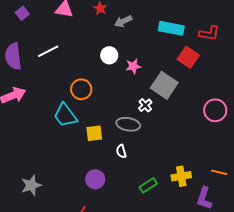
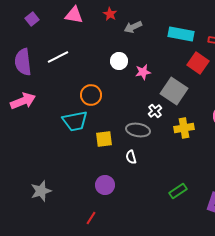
cyan trapezoid: (65, 115) -> (75, 121), turned -64
yellow cross: (181, 176) -> (184, 128), moved
green rectangle: (148, 185) -> (178, 191), moved

